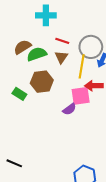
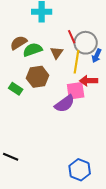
red line: (62, 41) -> (72, 37), moved, turned 48
purple semicircle: (69, 109) -> (65, 104), size x1.5

